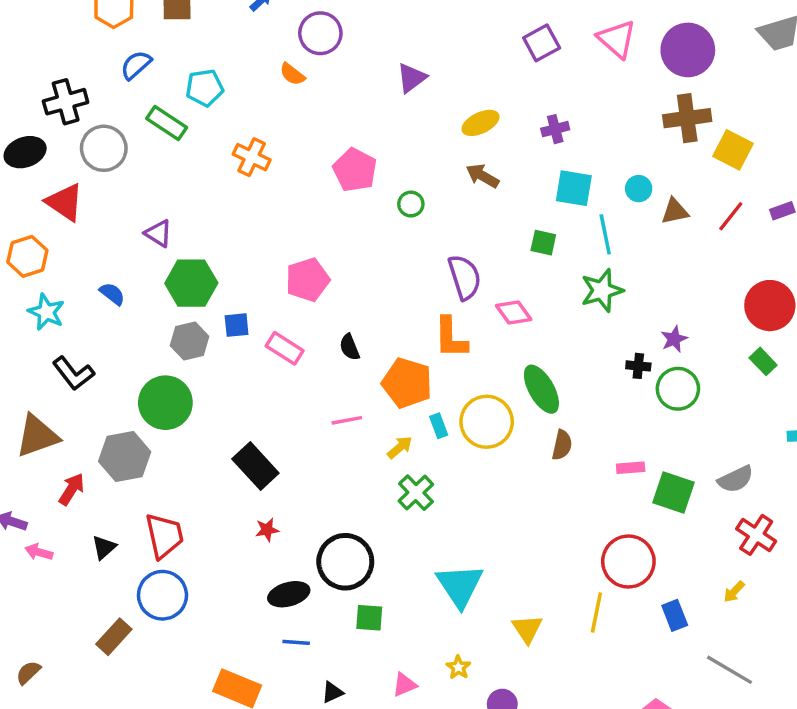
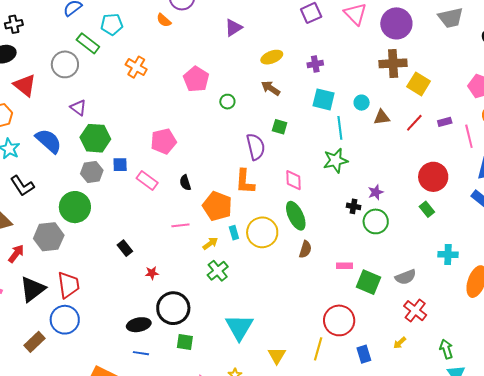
black cross: (66, 102) -> (14, 24), moved, size x0.7
gray circle: (104, 148) -> (65, 64), moved
green square: (543, 243) -> (280, 127), moved
blue semicircle: (112, 294) -> (49, 141), size x1.8
pink diamond: (514, 312) -> (294, 180), moved, turned 30
black rectangle: (255, 466) -> (125, 248), size x0.6
red star: (267, 530) -> (152, 273), moved
black triangle: (104, 547) -> (33, 289), size x1.8

